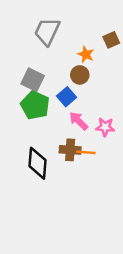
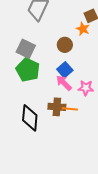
orange star: (86, 54) -> (83, 29), moved
blue square: (66, 97) -> (65, 70), moved

